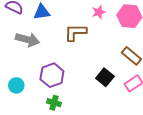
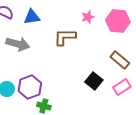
purple hexagon: (52, 75) -> (30, 87), moved

